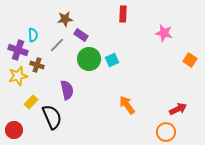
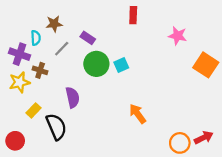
brown star: (65, 19) -> (54, 24), moved
orange square: (190, 60) -> (206, 65), size x1.6
red arrow: (178, 109) -> (204, 138), moved

